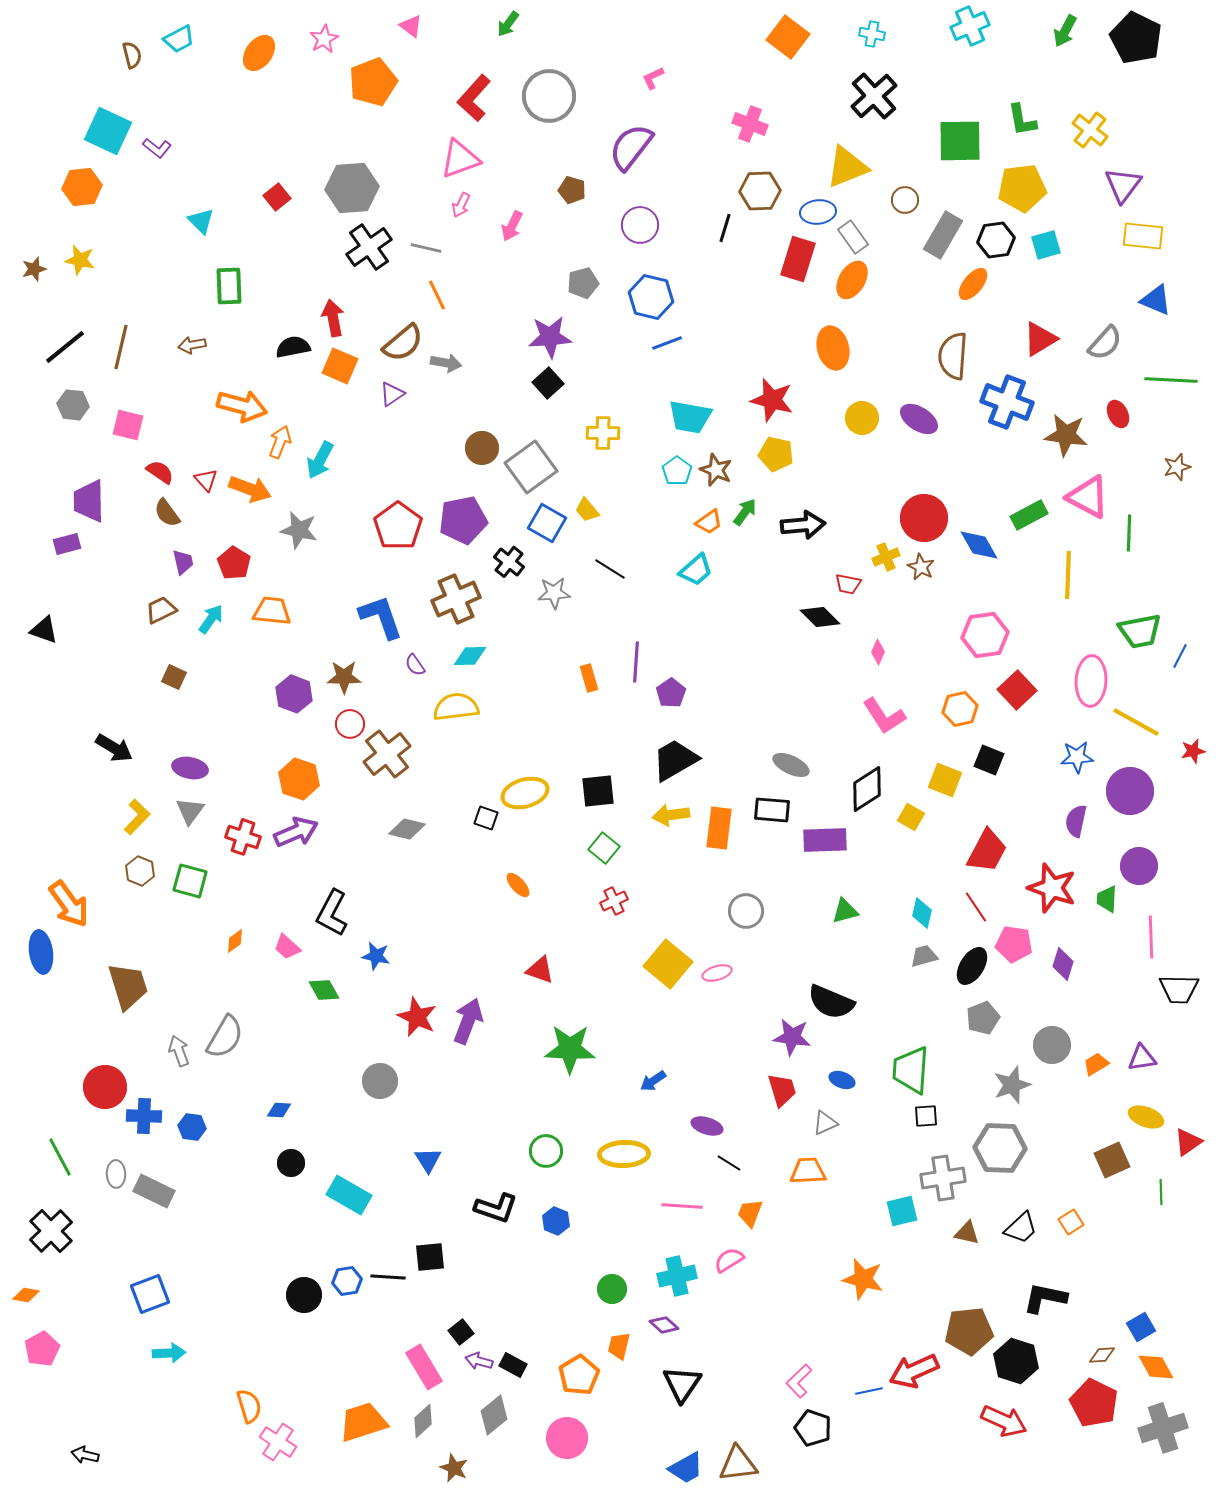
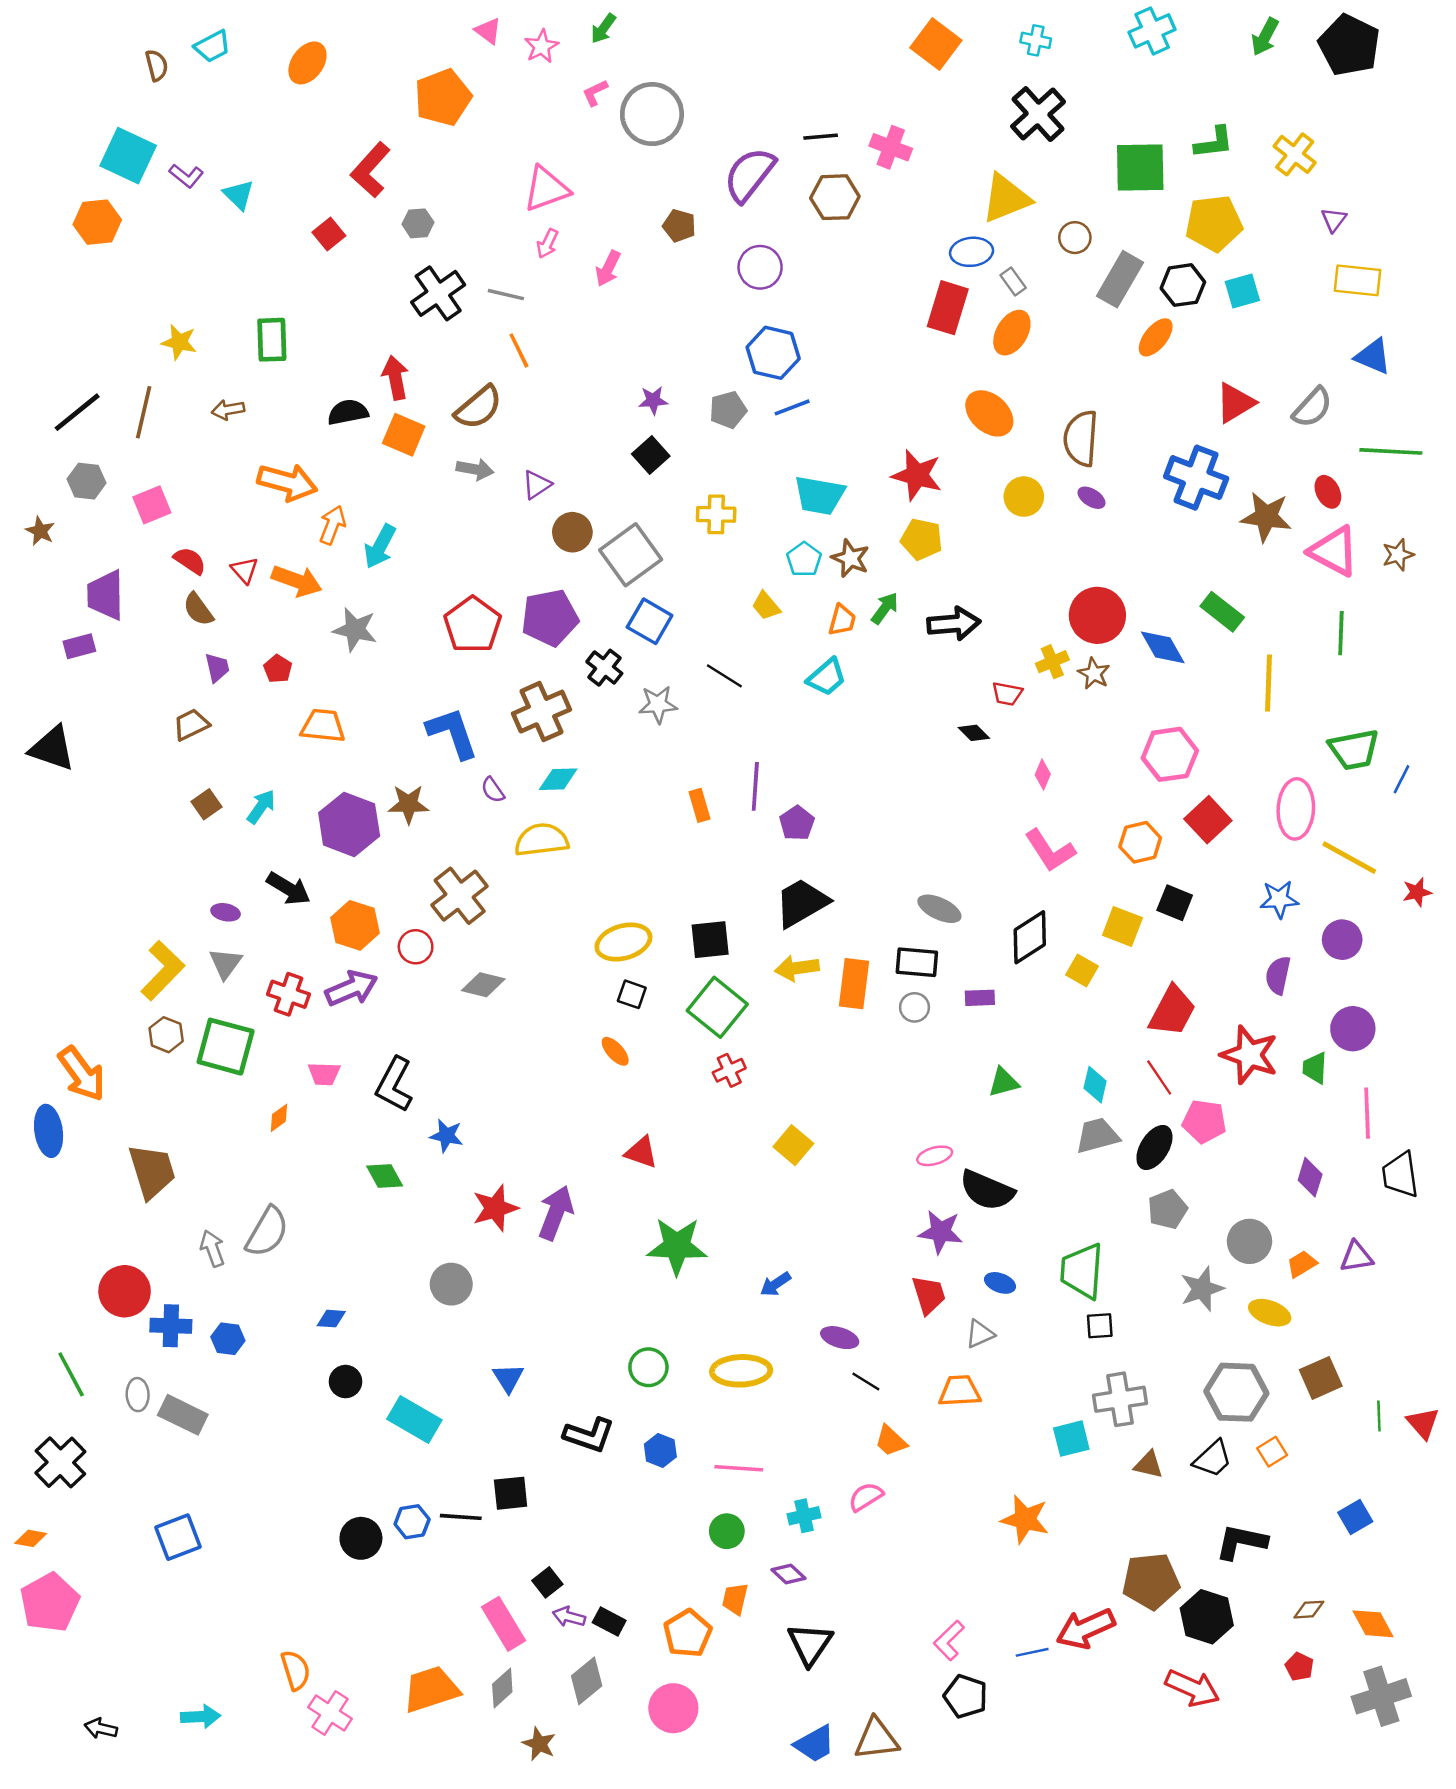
pink star: (324, 39) -> (541, 46), moved
pink L-shape: (653, 78) -> (595, 93), moved
red L-shape: (474, 98) -> (370, 170), moved
green L-shape: (1022, 120) -> (1214, 143), turned -87
purple triangle: (1123, 185) -> (1334, 220), size x0.6
gray hexagon: (352, 188) -> (418, 223), size x0.5
brown hexagon: (760, 191) -> (835, 197), moved
cyan triangle: (201, 221) -> (239, 195), moved
black line: (725, 228) -> (821, 137), moved, turned 68
gray rectangle: (853, 237) -> (1013, 282), size x0.7
yellow star: (80, 260) -> (179, 342), moved
brown star: (34, 269) -> (40, 531), moved, turned -30
gray pentagon: (583, 283) -> (728, 410), moved
purple star: (550, 337) -> (653, 400), size x0.6
orange ellipse: (833, 348) -> (989, 413), turned -33
brown semicircle: (953, 356) -> (1081, 438), moved
gray arrow: (446, 363) -> (475, 469), moved
purple triangle: (392, 394) -> (537, 485), moved
purple ellipse: (919, 419) -> (1091, 498), size x0.6
pink square: (128, 425) -> (152, 505), turned -36
pink triangle: (1088, 497) -> (1334, 551), moved
yellow trapezoid: (587, 510) -> (766, 606), moved
green rectangle: (1029, 515) -> (1222, 612), turned 66
orange trapezoid: (709, 522) -> (842, 620), turned -40
red pentagon: (234, 563) -> (278, 669), size x0.7
black diamond: (820, 617) -> (974, 733), size x0.7
cyan arrow: (211, 619) -> (261, 807), moved
black triangle: (44, 630) -> (52, 748), size x1.4
brown square: (174, 677) -> (207, 804), turned 30
purple hexagon: (294, 694) -> (349, 824), size x1.4
red circle: (350, 724) -> (416, 947), moved
black arrow: (114, 748) -> (288, 889), moved
purple ellipse: (190, 768) -> (226, 912), size x0.7
purple circle: (1130, 791) -> (1342, 940), size x0.7
yellow L-shape: (137, 817) -> (163, 971), size x1.4
black square: (486, 818) -> (632, 994), moved
purple rectangle: (825, 840) -> (980, 998), size x0.6
green square: (604, 848) -> (717, 1007), size x1.6
green square: (190, 881) -> (226, 1047), size x1.4
gray circle: (746, 911) -> (915, 1007), moved, size x0.7
pink trapezoid: (287, 947) -> (324, 1074), moved, turned -40
gray trapezoid: (924, 956) -> (1097, 1136), size x1.4
yellow square: (668, 964) -> (793, 1145), size x0.7
purple diamond: (1063, 964) -> (1310, 1177), moved
pink ellipse: (717, 973) -> (935, 1156), moved
black trapezoid: (1179, 989) -> (1400, 1175), turned 81
red star: (417, 1017) -> (495, 1208), turned 30
yellow ellipse: (1146, 1117) -> (1270, 1313), moved
red triangle: (1188, 1142) -> (1423, 1423), moved, turned -36
gray hexagon: (1000, 1148) -> (1236, 1392), moved
pink line: (682, 1206) -> (739, 1468), moved
orange trapezoid: (750, 1213) -> (891, 1441), turned -68
cyan cross: (677, 1276) -> (804, 1516), size x0.7
blue square: (1141, 1327) -> (1355, 1517), moved
pink pentagon: (42, 1349) -> (50, 1602), size x1.4
cyan arrow: (169, 1353) -> (201, 1717), moved
red pentagon: (1094, 1403) -> (1299, 1667), size x0.5

